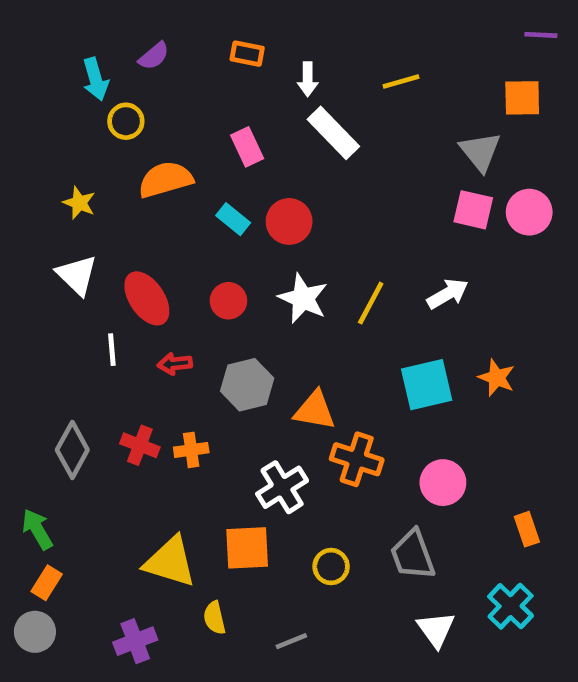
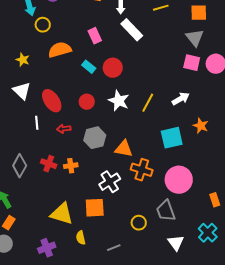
orange square: (522, 98) -> (199, 13), moved
orange star: (497, 378) -> (201, 126), moved
pink circle: (443, 483) -> (179, 180), size x1.4
yellow circle: (331, 567) -> (139, 223), moved

